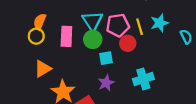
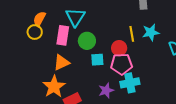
cyan triangle: (92, 21) -> (75, 17), moved
pink pentagon: (118, 25) -> (121, 64), moved
orange triangle: (43, 69) -> (61, 62), moved
purple star: (106, 83) -> (106, 90), moved

